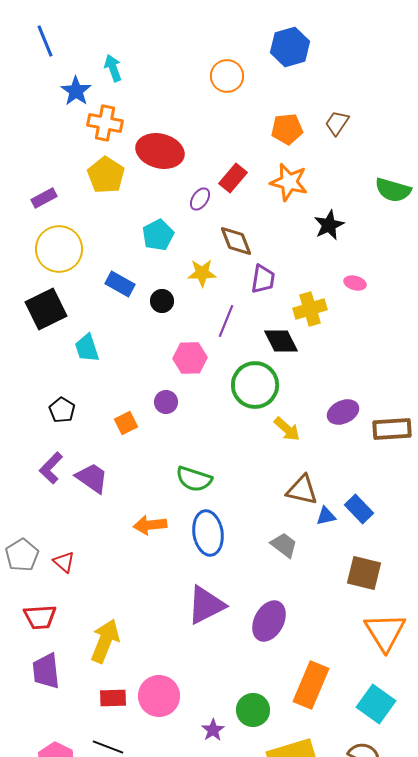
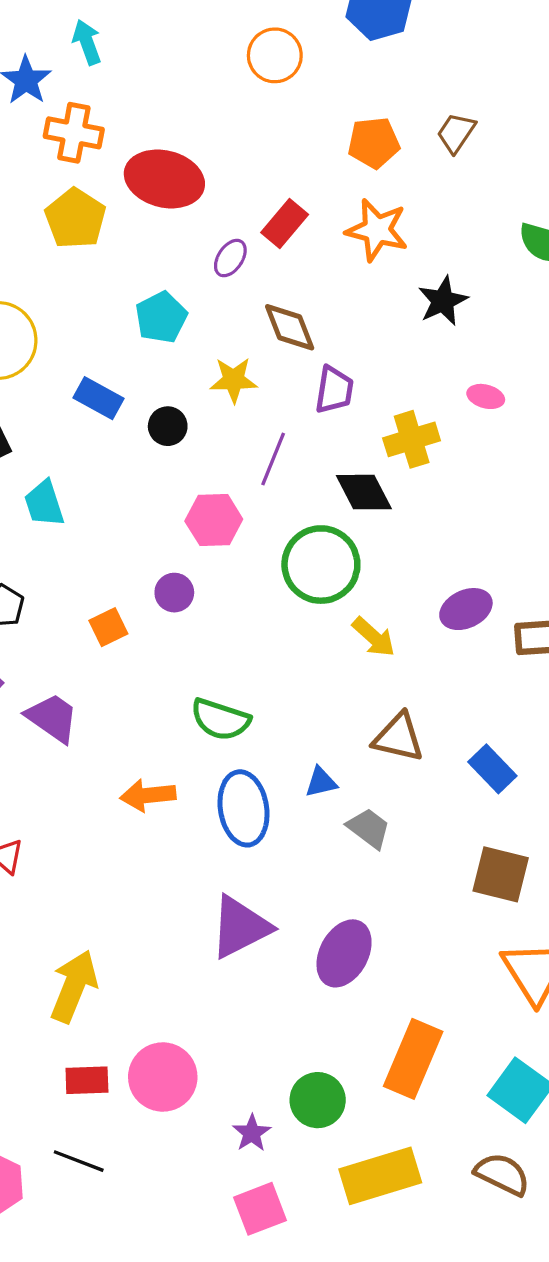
blue triangle: (326, 516) -> (321, 782), moved

